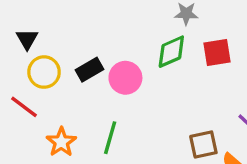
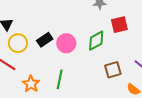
green diamond: (171, 52) -> (96, 41), moved
brown square: (203, 144) -> (113, 70), moved

